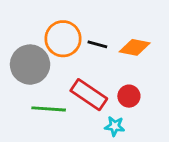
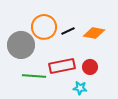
black line: (97, 44) -> (68, 31), turned -40
red rectangle: (89, 95) -> (62, 66), turned -45

